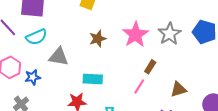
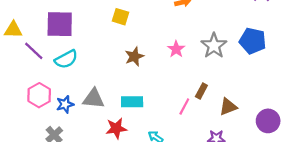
pink star: (135, 35) -> (176, 49), size x0.6
gray triangle: (59, 57) -> (93, 99), moved
brown rectangle: (150, 67) -> (201, 91), moved

